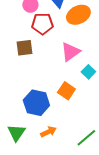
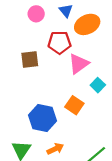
red pentagon: (42, 24) -> (60, 43), moved

